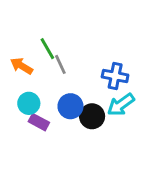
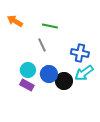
green line: (47, 49) -> (50, 26), moved, turned -49
orange arrow: (22, 66) -> (15, 21), moved
cyan circle: (29, 103) -> (28, 70), moved

